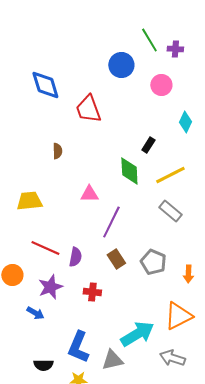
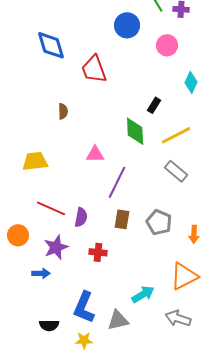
brown rectangle: (116, 259) -> (122, 219), turned 42
blue arrow: (35, 313) -> (41, 273), turned -30
cyan arrow: (137, 334) -> (143, 294), size x0.7

